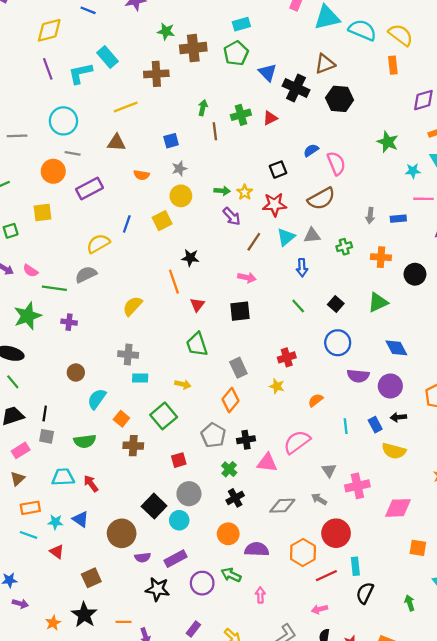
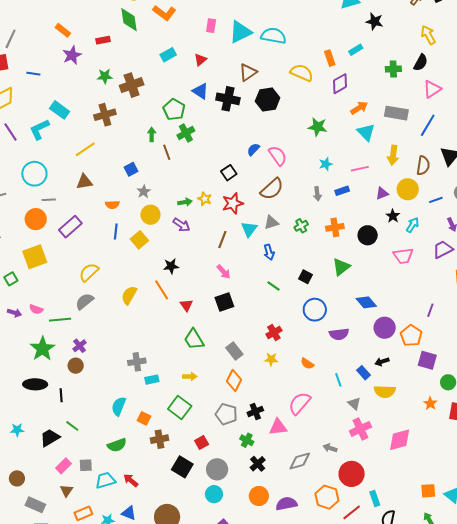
yellow semicircle: (401, 35) -> (302, 73), moved
green pentagon: (236, 53) -> (174, 110), moved
orange rectangle: (393, 65) -> (330, 58), moved
red triangle: (270, 118) -> (200, 60), moved
cyan star: (413, 171) -> (326, 164), moved
yellow square: (42, 213) -> (35, 257), size x1.4
purple arrow: (232, 216) -> (182, 225), moved
blue line: (127, 224) -> (116, 231), moved
pink arrow: (247, 278) -> (224, 272), turned 49
yellow semicircle: (133, 306) -> (129, 295), moved
purple cross: (69, 322) -> (80, 346), turned -32
brown circle: (76, 373) -> (76, 366), moved
green line: (13, 382) -> (72, 426), moved
purple circle: (390, 386) -> (385, 328), moved
orange semicircle: (316, 400) -> (307, 364), turned -96
black line: (45, 413) -> (61, 395), moved
gray square: (47, 436) -> (86, 465), moved
gray triangle: (329, 470) -> (354, 404), moved
black square: (154, 506) -> (182, 467), moved
orange square: (418, 548) -> (428, 491), moved

